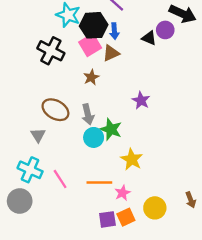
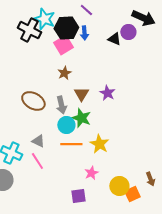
black cross: (51, 51) -> (29, 30), moved
brown triangle: (111, 53) -> (81, 94), moved, turned -35
gray triangle: (38, 135) -> (38, 141), moved, turned -32
orange line: (99, 183) -> (71, 144), moved
orange square: (126, 217) -> (132, 194), moved

